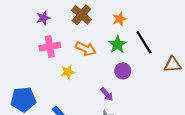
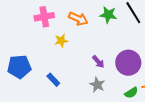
green star: (117, 44) -> (108, 15), turned -30
purple circle: (123, 71) -> (128, 63), moved, size x1.6

